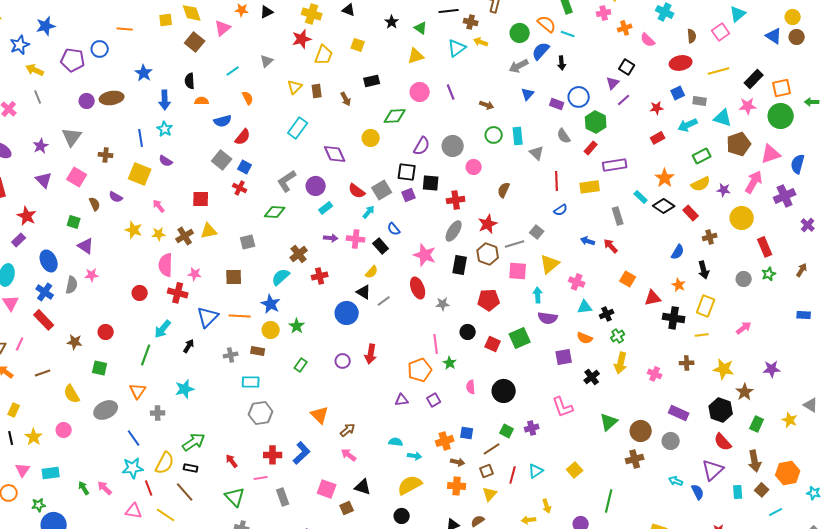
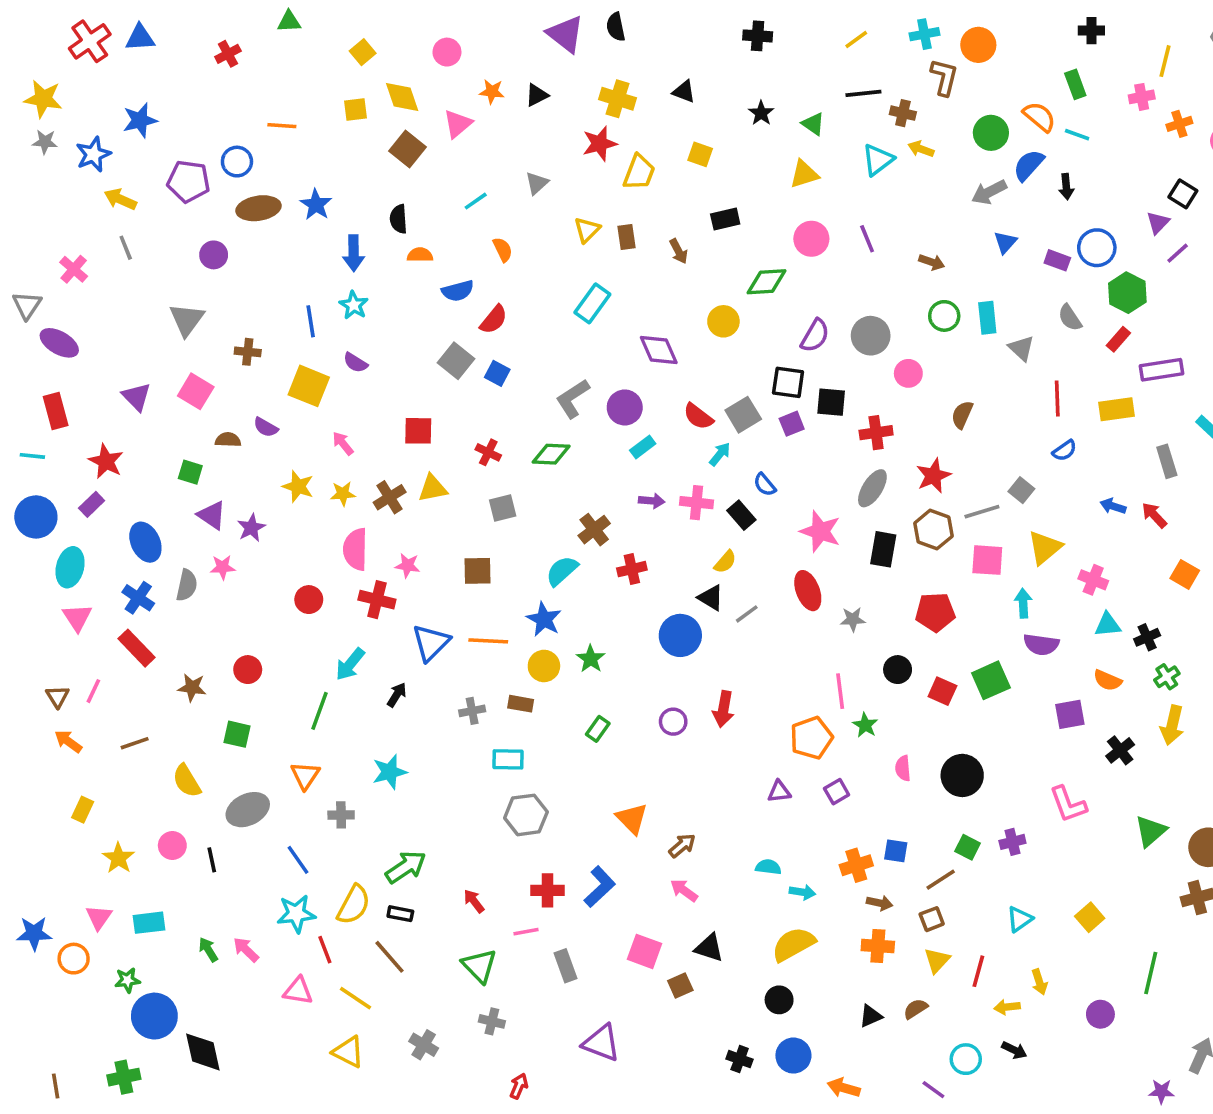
brown ellipse: (112, 98) -> (259, 208), moved
purple star: (41, 146) -> (251, 528), moved
red cross: (240, 188) -> (488, 452), moved
brown semicircle: (95, 204) -> (228, 440), turned -64
black line: (11, 438) -> (212, 860), moved
red line: (513, 475) -> (978, 971), moved

